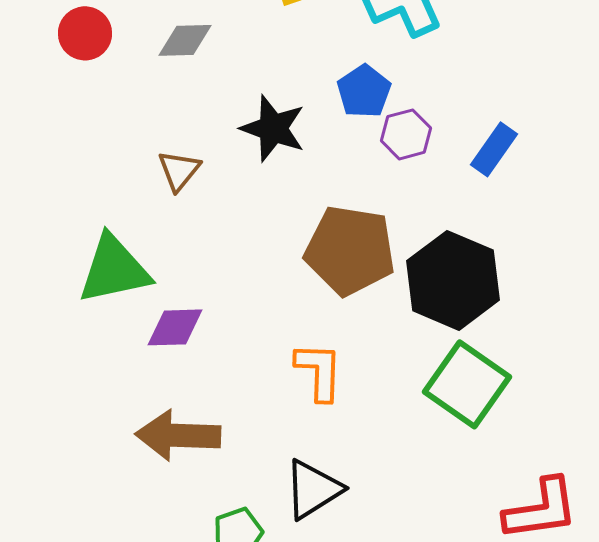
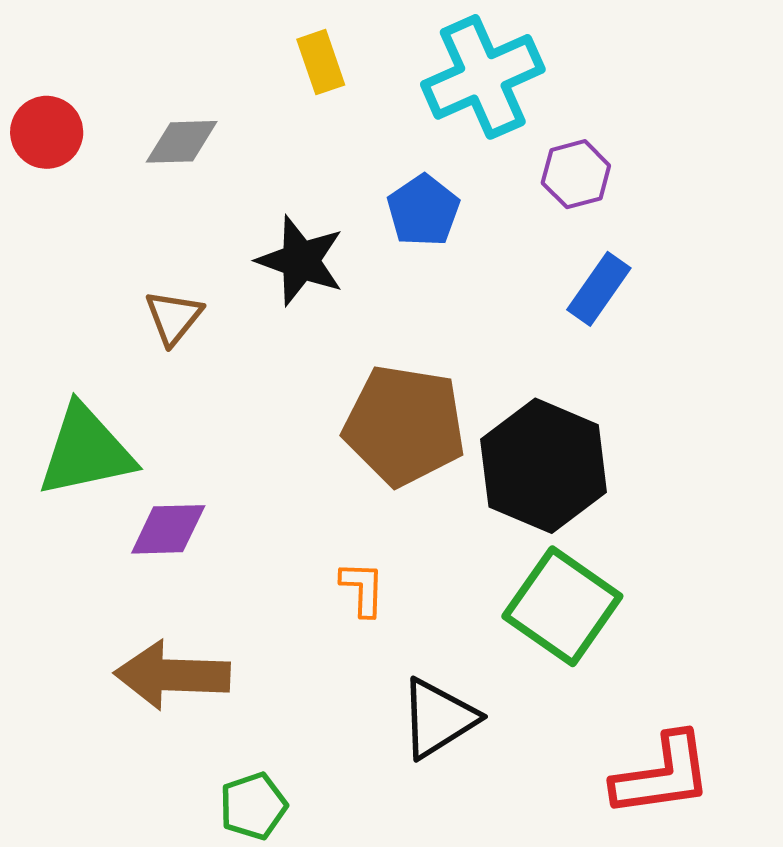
purple hexagon: (406, 134) -> (576, 174), moved
orange L-shape: (319, 371) -> (363, 589), size x0.7
black triangle: (313, 489) -> (438, 718), moved

